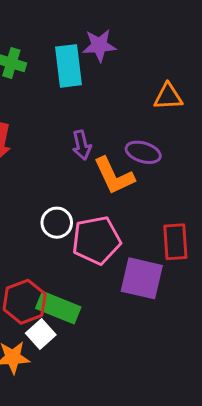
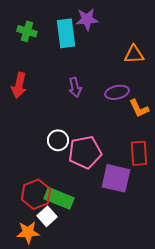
purple ellipse: (143, 152) -> (117, 92), turned -30
orange L-shape: (114, 176) -> (139, 108), moved, size x0.7

